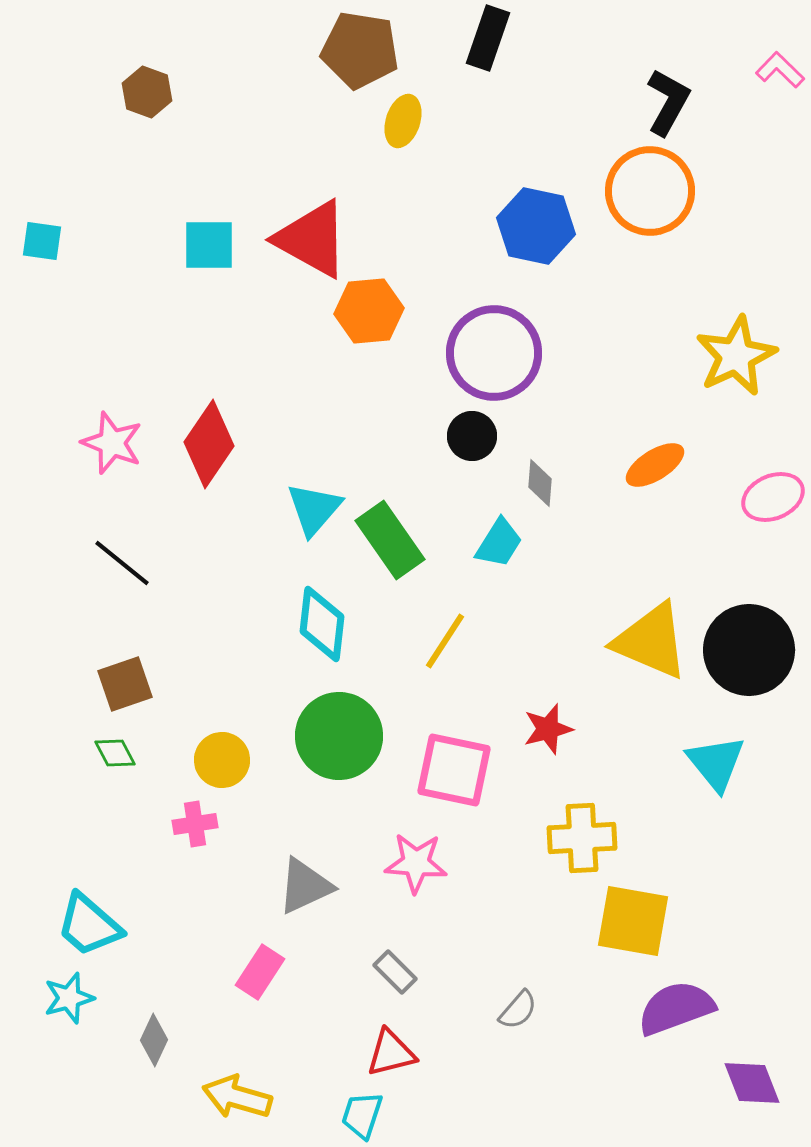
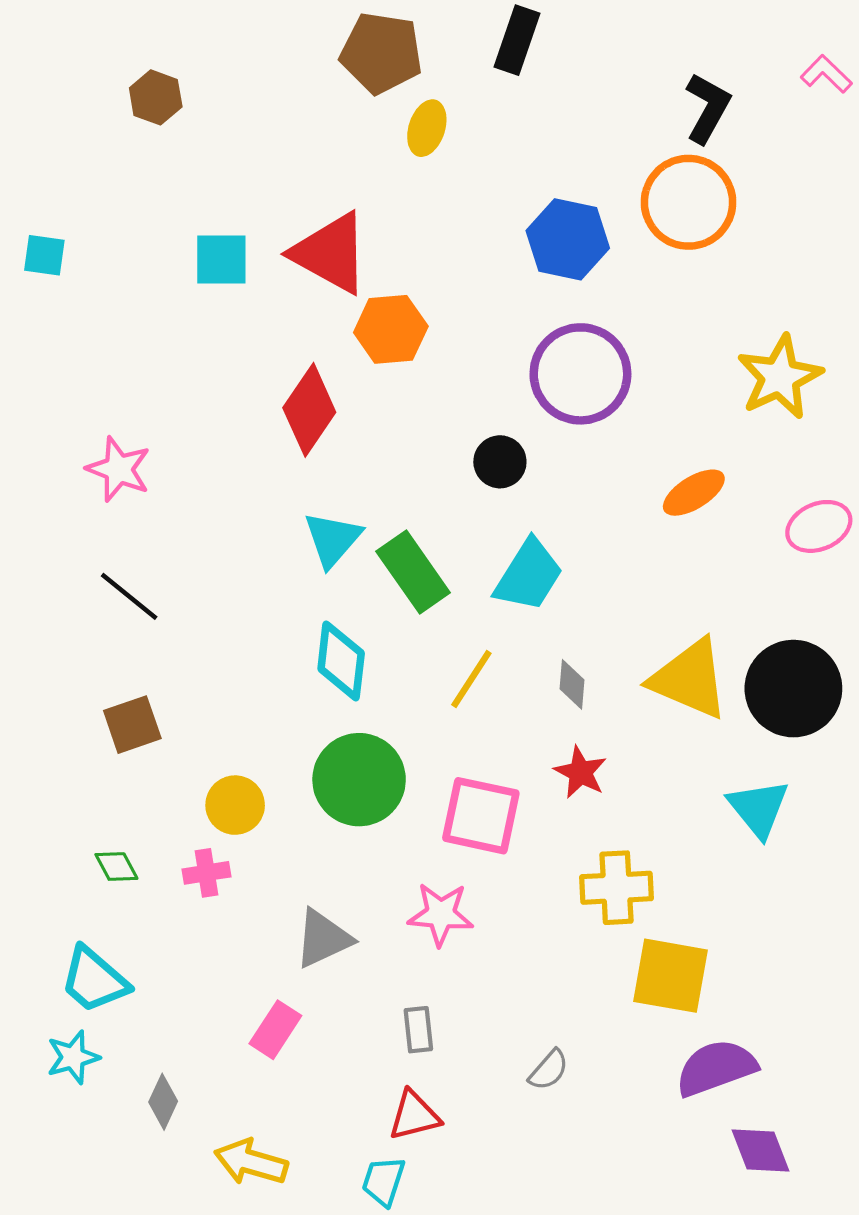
purple circle: (494, 353) -> (580, 374), moved
red diamond: (209, 444) -> (309, 410), moved
gray diamond: (540, 483) -> (572, 684), moved
cyan trapezoid: (499, 543) -> (529, 575), size x1.4
red star: (548, 729) -> (580, 772), turned -30
green diamond: (115, 753) -> (116, 867), moved
gray rectangle: (395, 972) -> (418, 1030), turned 39
purple diamond: (752, 1083) -> (761, 1150), moved

